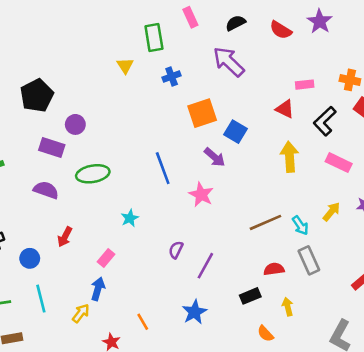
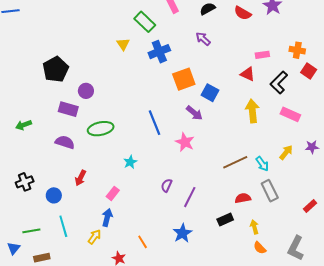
green rectangle: (154, 38) -> (145, 22), turned -35
purple arrow: (229, 62) -> (203, 39), size x0.6
blue cross: (172, 77) -> (159, 52), size x1.5
orange semicircle: (265, 334) -> (260, 248), moved

